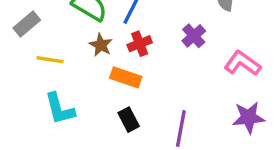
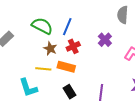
yellow line: (50, 60) -> (43, 69), moved

